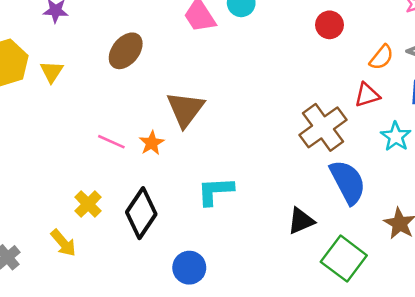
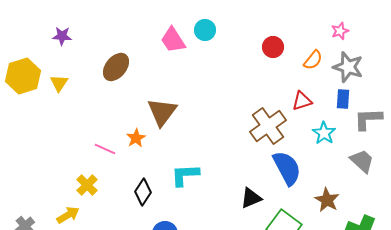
orange semicircle: (381, 57) -> (313, 60), moved
pink line: (111, 142) -> (105, 149), moved
black diamond: (141, 213) -> (143, 192), moved, size x0.7
yellow arrow: (63, 243) -> (68, 215), turned -80

